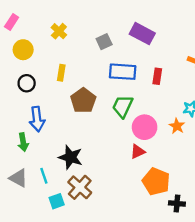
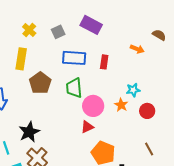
yellow cross: (59, 31) -> (29, 30), moved
yellow rectangle: (61, 73) -> (21, 59), size x1.5
green trapezoid: (123, 106) -> (74, 88), turned -30
black star: (71, 157) -> (29, 132), turned 30

